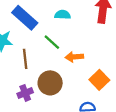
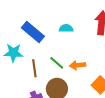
green line: (52, 42) -> (57, 63), moved

